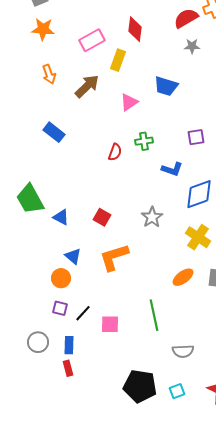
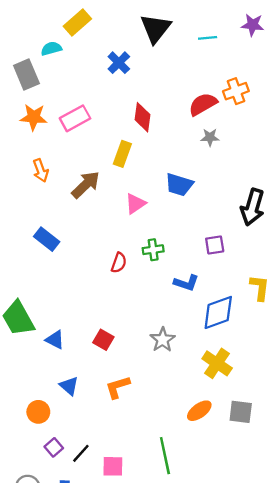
pink rectangle: (92, 40) -> (75, 118), moved
orange L-shape: (114, 257) -> (118, 387), size x0.7
orange circle: (61, 278) -> (38, 412), moved
purple square: (60, 308) -> (54, 447), turned 35

